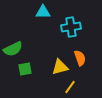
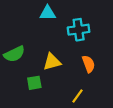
yellow triangle: (60, 67) -> (52, 62), moved
green square: (25, 69) -> (34, 83), moved

